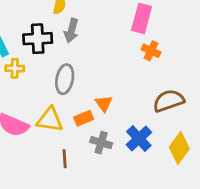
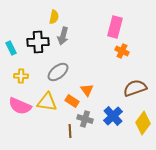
yellow cross: (15, 68) -> (21, 76), moved
gray ellipse: (65, 79) -> (58, 72), turned 40
orange rectangle: (84, 118) -> (72, 101), turned 56
brown line: (65, 159) -> (70, 131), moved

